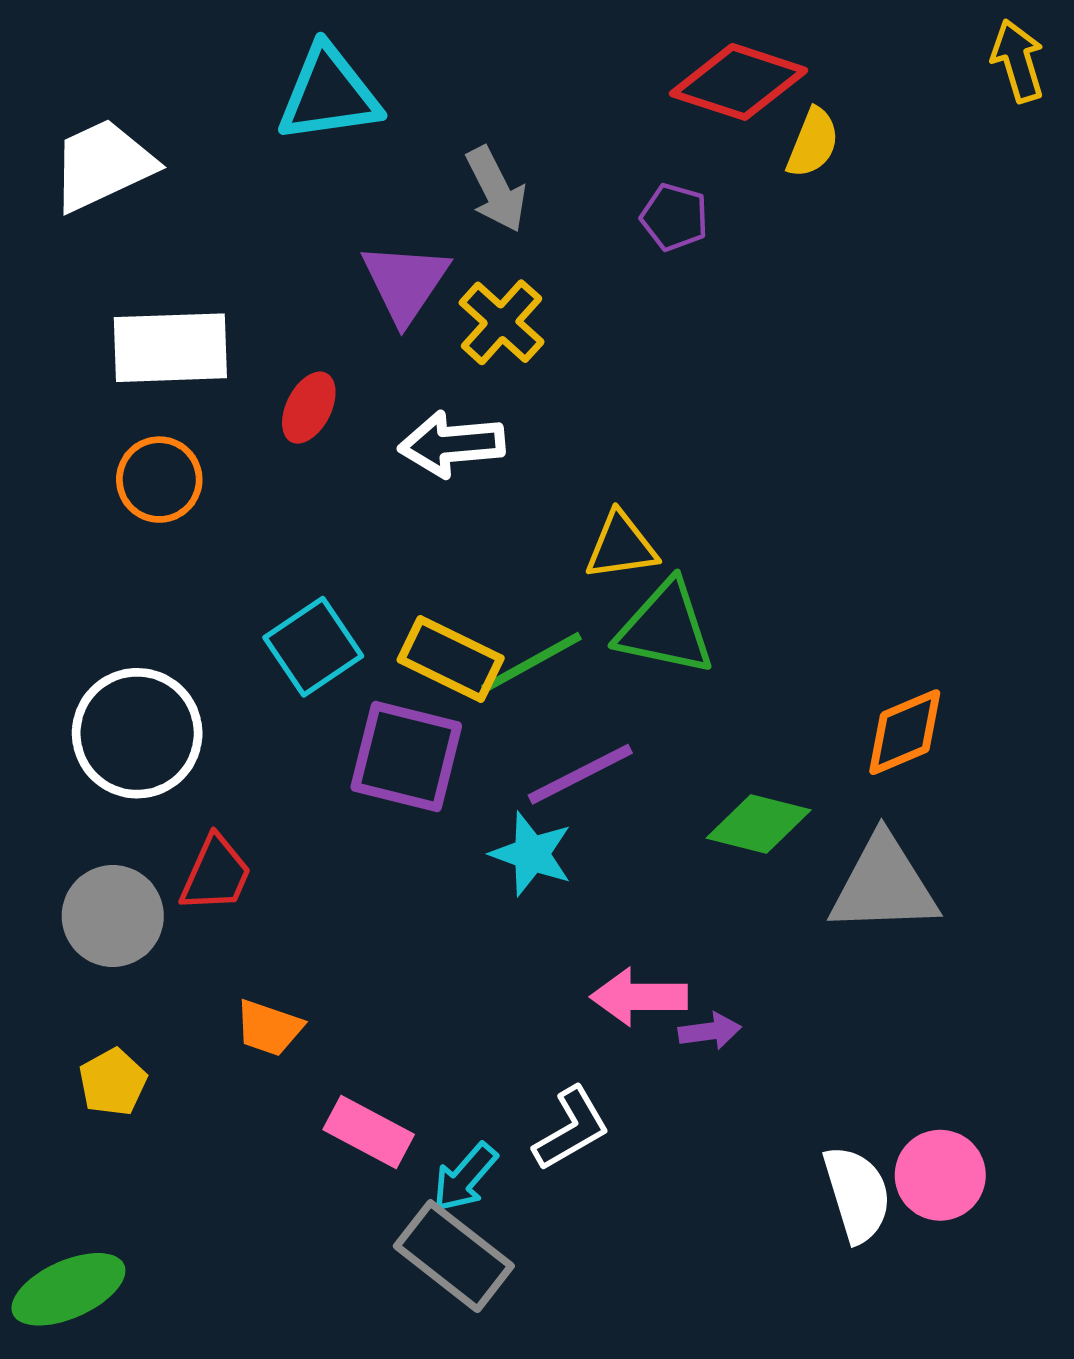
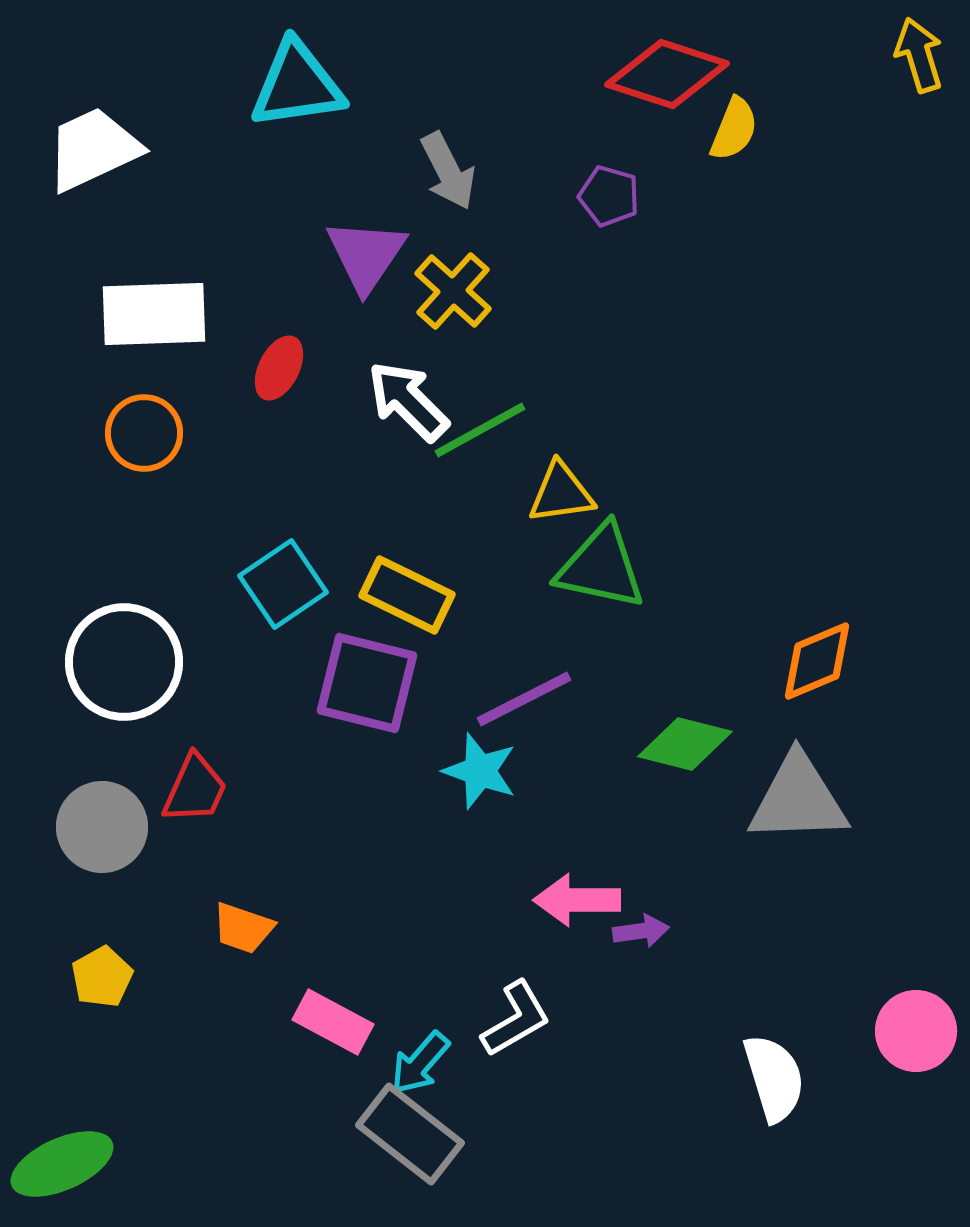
white arrow: (452, 444) -> (408, 401), turned 50
green line: (531, 662) -> (480, 430), moved
pink circle: (940, 1175) -> (916, 1031), moved

